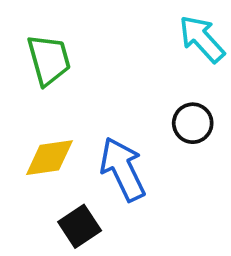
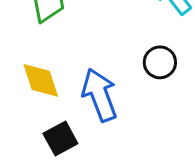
yellow diamond: (49, 158) -> (41, 80), turned 75

